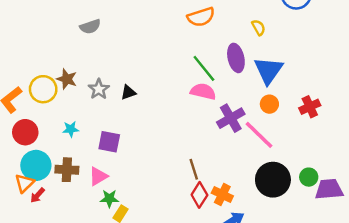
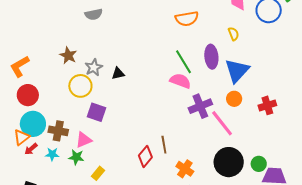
yellow circle: (43, 89) -> (80, 86), moved
cyan star: (71, 129) -> (52, 154), moved
red diamond: (199, 195) -> (145, 156), moved
green star: (109, 199) -> (76, 157), moved

